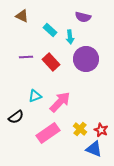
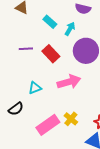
cyan arrow: (70, 37) -> (70, 29), turned -144
pink arrow: (60, 102) -> (69, 82), moved, turned 30
yellow cross: (80, 129) -> (71, 119), moved

